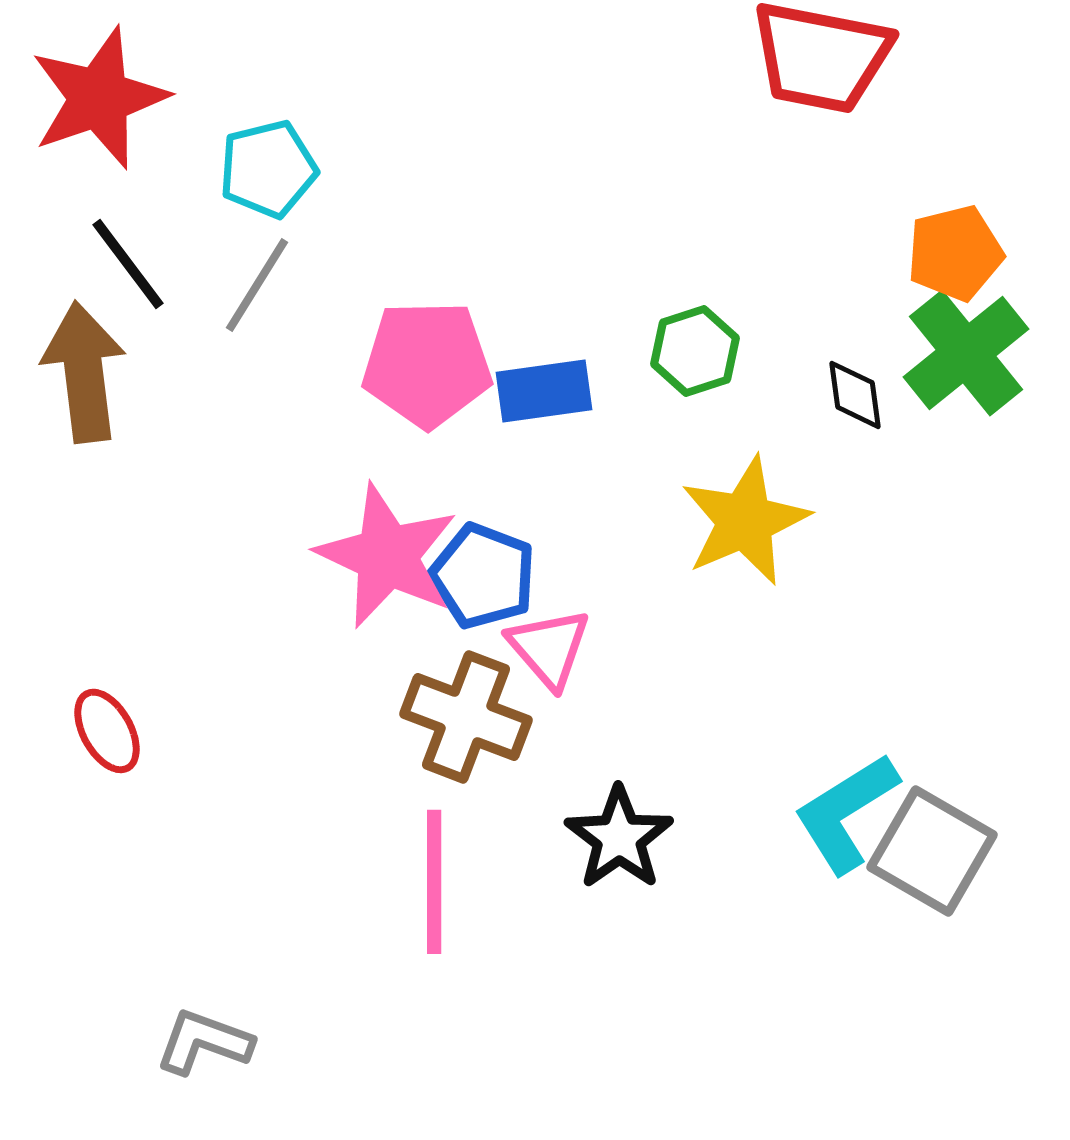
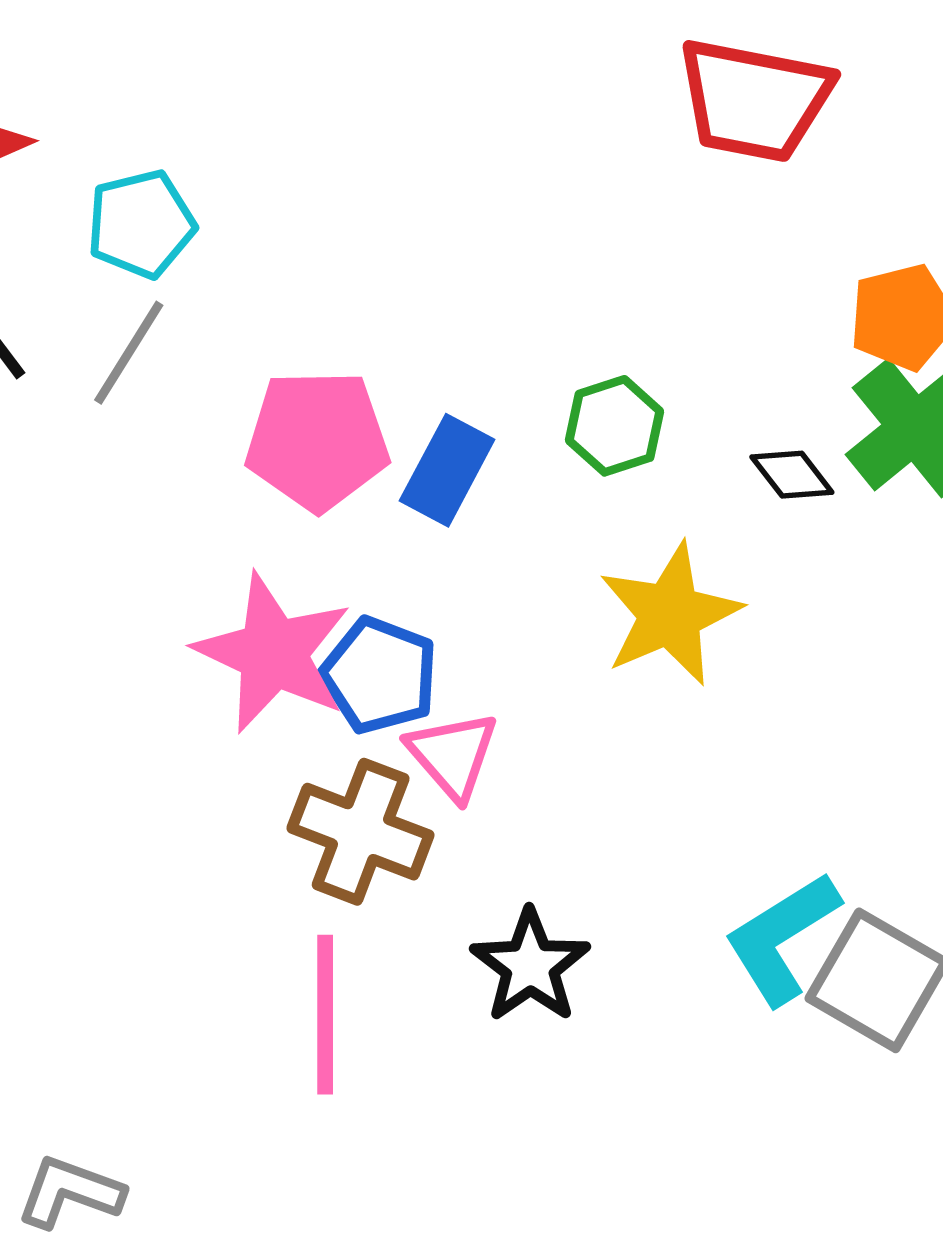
blue rectangle: (544, 391) -> (447, 470), turned -54
black diamond: (855, 395) -> (792, 475), turned -30

